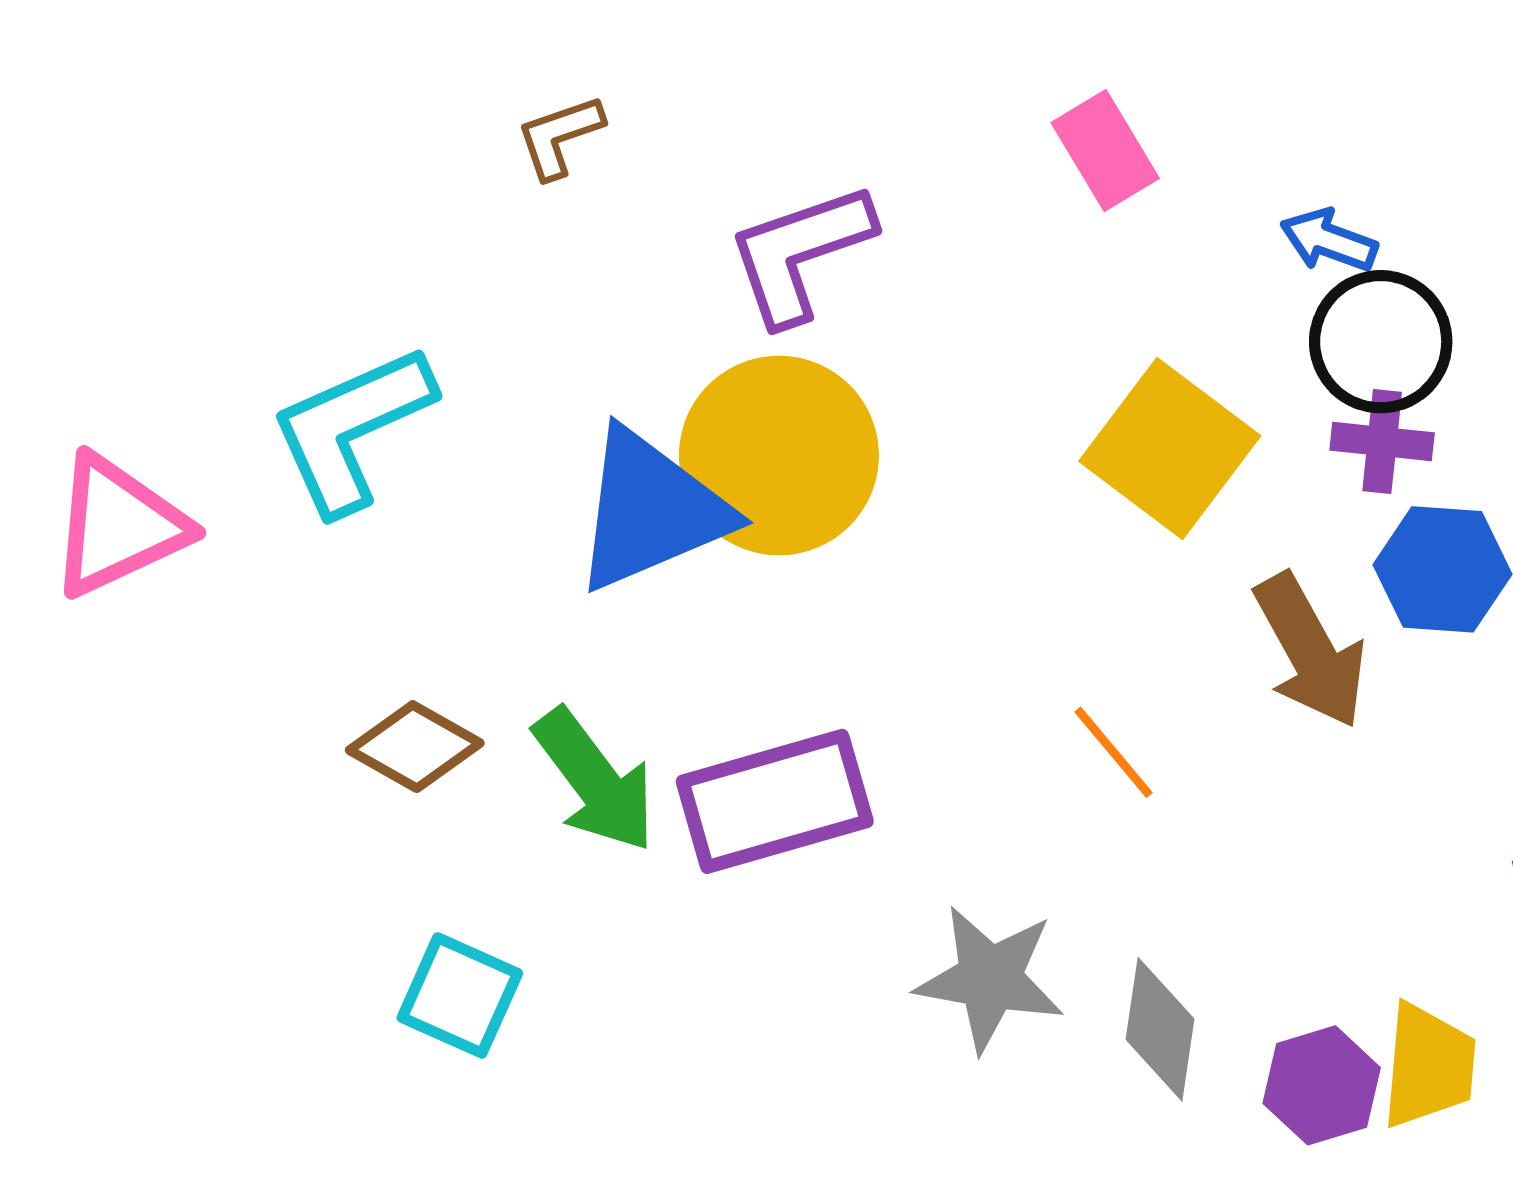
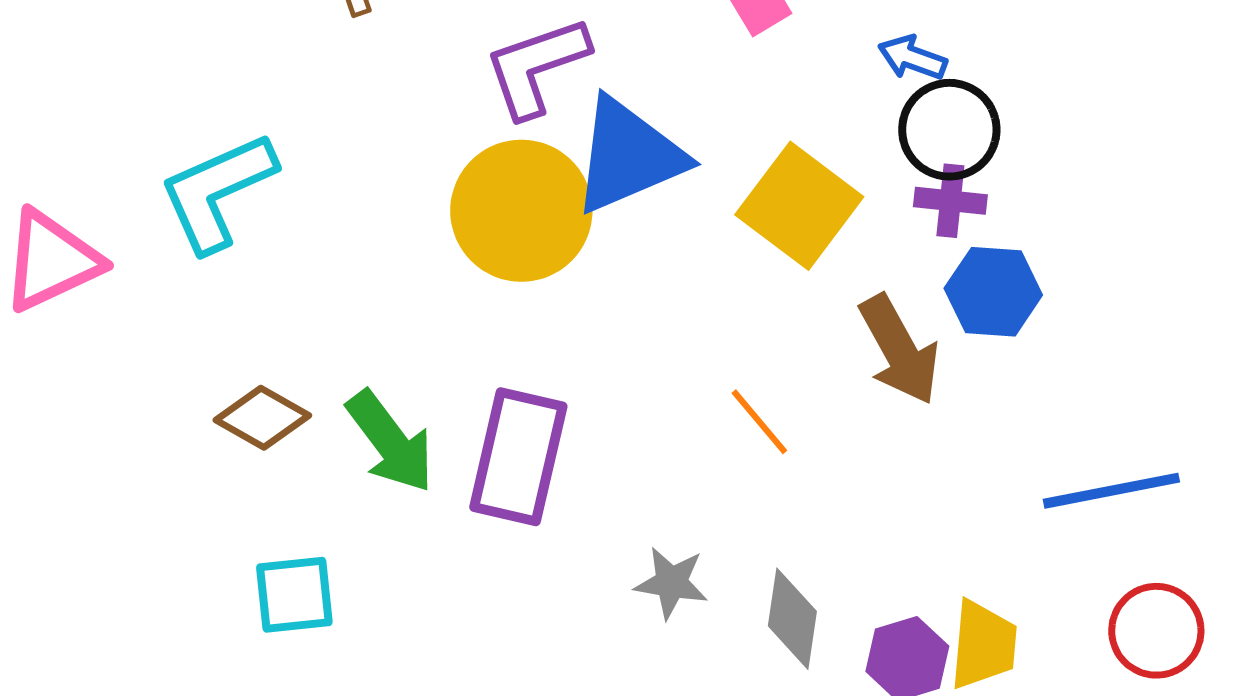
blue triangle: (651, 510) -> (628, 156), moved
purple rectangle: (775, 801) -> (518, 457), turned -61
gray star: (990, 979) -> (671, 583), size x0.7
cyan square: (460, 995) -> (294, 595), turned -30

